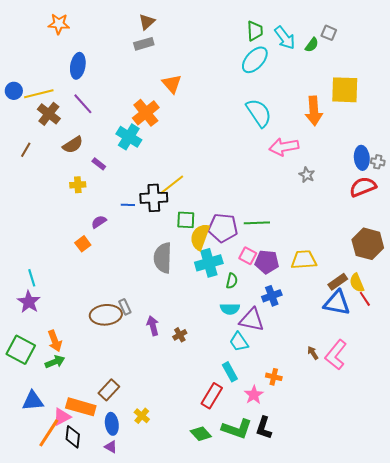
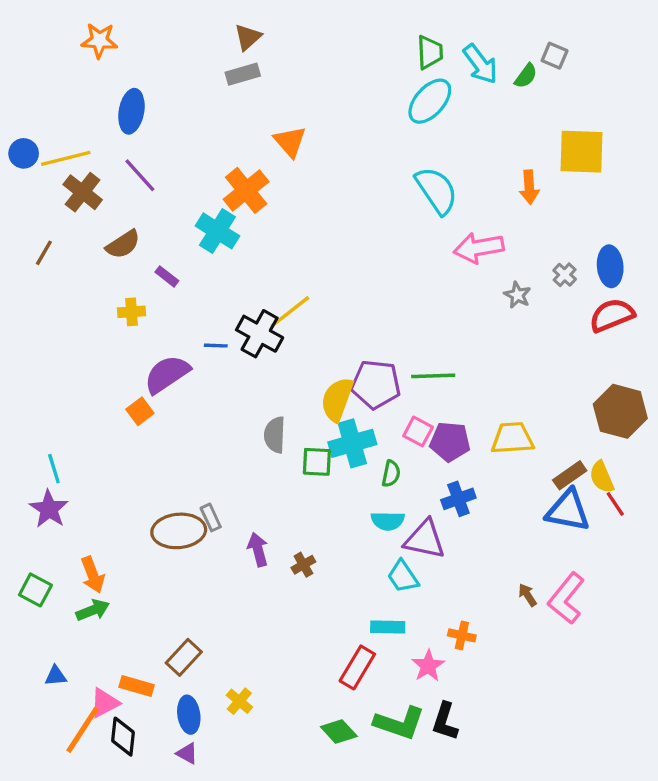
orange arrow: (314, 111) -> (529, 187), size x0.7
gray cross: (378, 162) -> (565, 275), moved, turned 32
black cross: (154, 198) -> (260, 334), turned 32
green square: (186, 220) -> (317, 462), moved
purple semicircle: (99, 222) -> (167, 374), size x1.8
gray semicircle: (163, 258) -> (275, 435), size x0.7
green square: (21, 350) -> (35, 590), size x0.7
cyan rectangle: (230, 372) -> (388, 627), turned -60
blue triangle: (33, 401) -> (56, 676), size x0.6
orange rectangle: (81, 407) -> (137, 686), size x0.7

